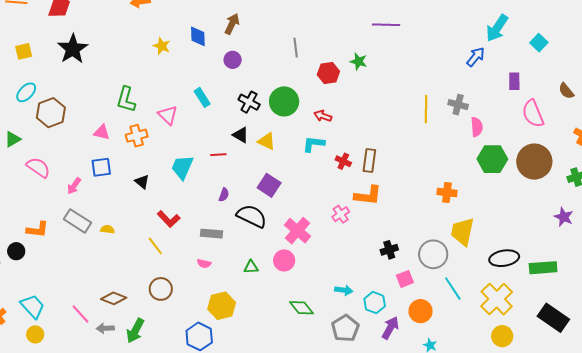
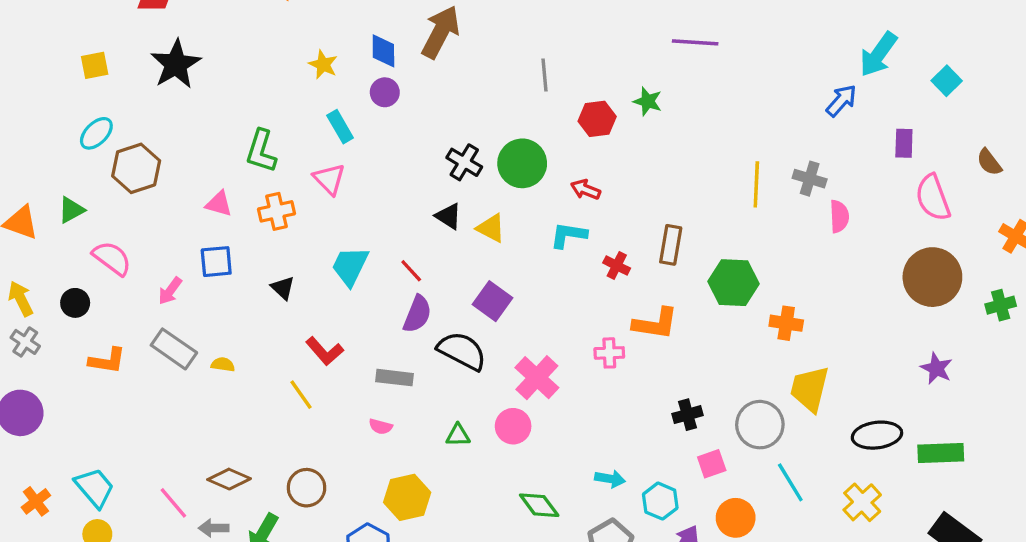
brown arrow: (232, 24) -> (441, 32), size x1.5
purple circle: (233, 60) -> (385, 92), moved
cyan rectangle: (202, 97) -> (340, 127), moved
red line: (218, 155) -> (411, 271), moved, turned 49
green hexagon: (492, 159) -> (733, 283), moved
brown rectangle: (369, 161) -> (671, 245), moved
purple semicircle: (224, 195) -> (417, 314), size x1.6
pink cross: (341, 214) -> (609, 353), turned 30
purple star: (564, 217) -> (936, 368), moved
black circle: (16, 251) -> (75, 303), moved
brown circle: (161, 289) -> (307, 488), moved
yellow cross: (497, 299) -> (862, 502), size x0.7

